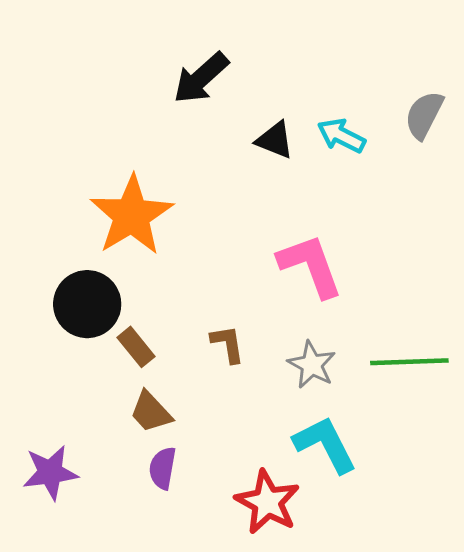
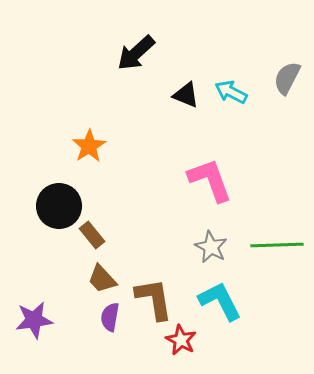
orange star: (132, 215) -> (89, 146), size x0.6
brown L-shape: (228, 344) -> (154, 299), moved, size x1.6
red star: (267, 502) -> (181, 340), size x0.7

